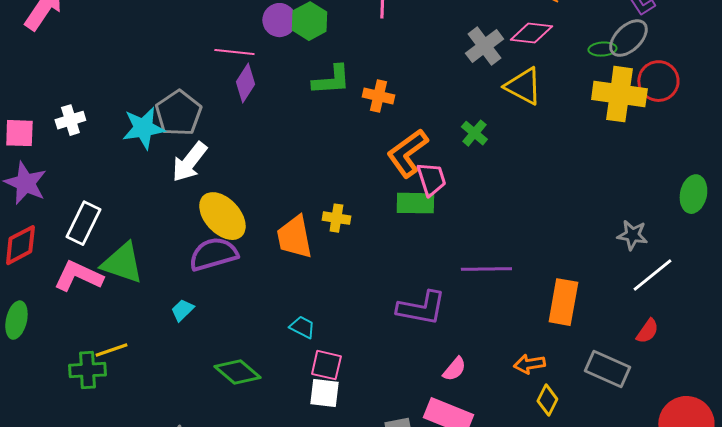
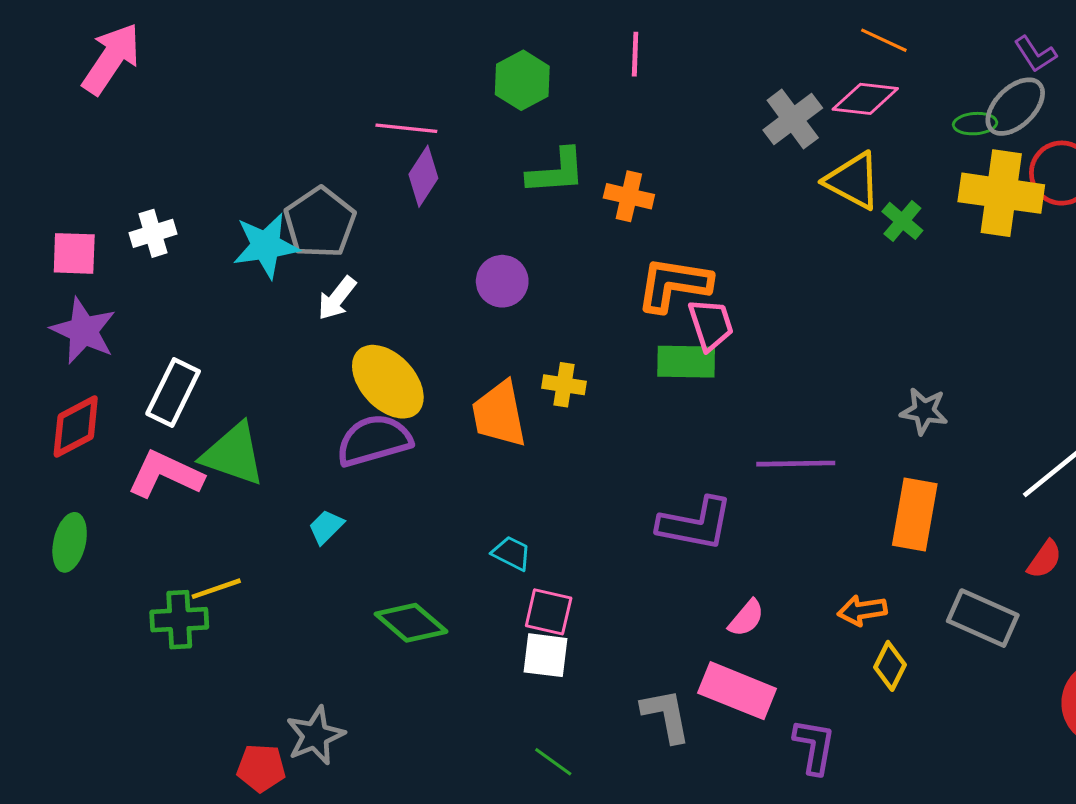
purple circle: (279, 20) -> (502, 281), moved
green cross: (474, 133) -> (902, 221), moved
orange L-shape: (407, 153) -> (674, 284), turned 45
white arrow: (189, 162) -> (337, 298), size x0.7
gray star: (632, 235) -> (924, 411), moved

